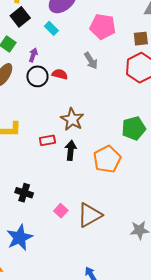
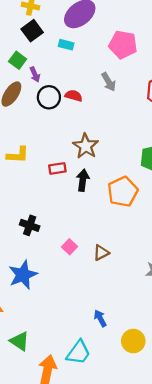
cyan rectangle: (51, 28) -> (66, 45), turned -32
purple arrow: (33, 55) -> (35, 74), moved, turned 136
brown triangle: (90, 215) -> (101, 253), size x0.6

